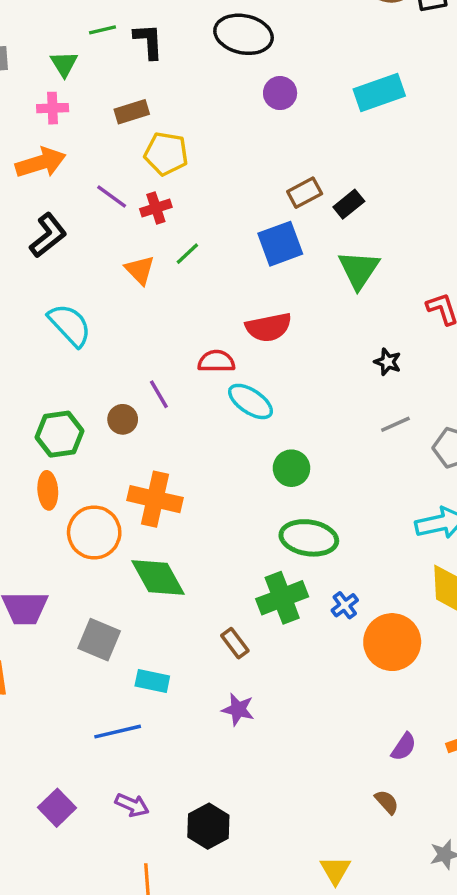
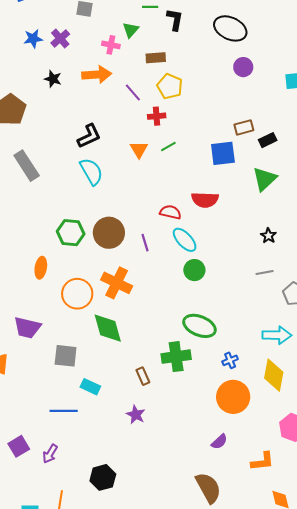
green triangle: (64, 64) -> (131, 30), moved
purple line: (112, 196) -> (133, 92), moved
black L-shape: (48, 235) -> (89, 136), moved
purple line: (159, 394) -> (145, 243), moved
brown circle: (123, 419) -> (109, 233), size x1.8
green circle: (291, 468) -> (194, 270), moved
orange ellipse: (48, 490) -> (41, 268), moved
blue cross: (345, 605) -> (230, 360), moved
gray square: (99, 640) -> (66, 356), turned -30
purple semicircle: (404, 747) -> (219, 442), moved
brown semicircle: (387, 802) -> (208, 488), size x2.0
purple arrow: (132, 805) -> (50, 454), moved, turned 84

